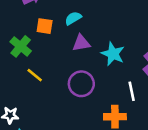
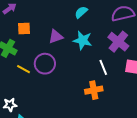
cyan semicircle: (73, 18) -> (81, 12), moved
purple circle: (81, 84) -> (45, 64), moved

